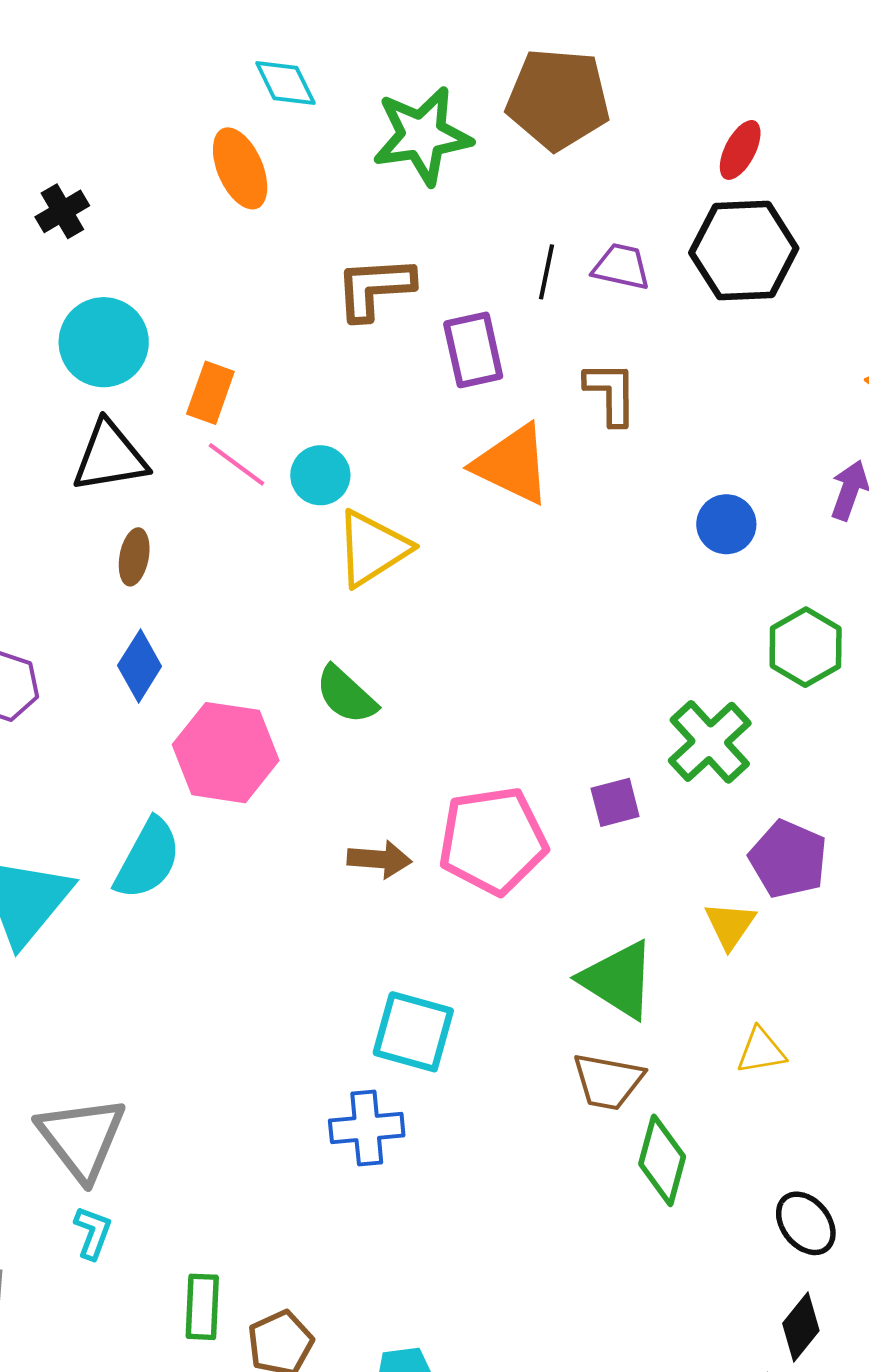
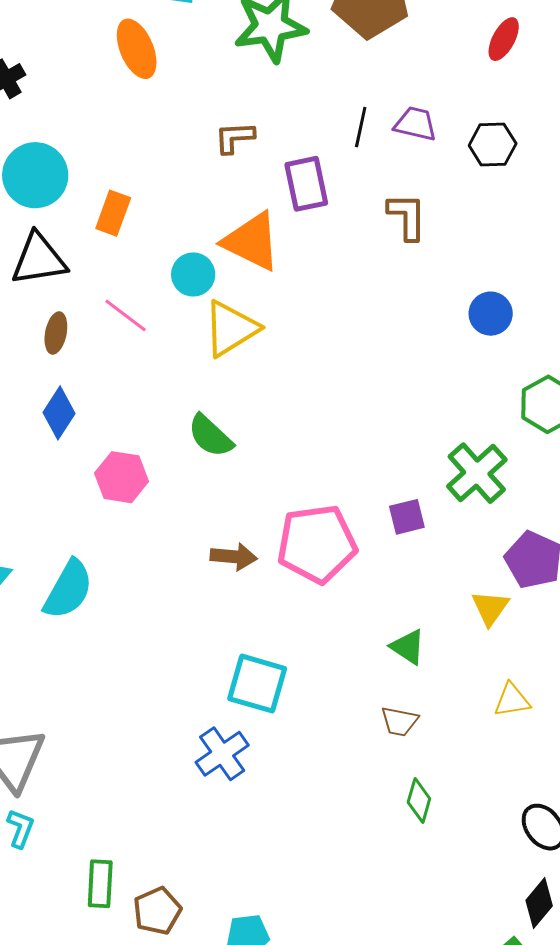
black hexagon: (744, 250) -> (493, 145), moved, size x0.6
brown L-shape: (375, 288) -> (234, 138), size x0.7
pink line: (237, 464) -> (126, 315), moved
orange triangle: (512, 464) -> (252, 241), moved
pink hexagon: (226, 753) -> (122, 477), size x0.7
cyan semicircle: (148, 859) -> (68, 589), moved
green triangle: (618, 980) -> (408, 647), size x0.6
brown trapezoid: (608, 1081) -> (400, 721), size x0.7
blue cross: (367, 1128) -> (222, 754), turned -30
green diamond: (662, 1160) -> (419, 800), moved, size x0.7

